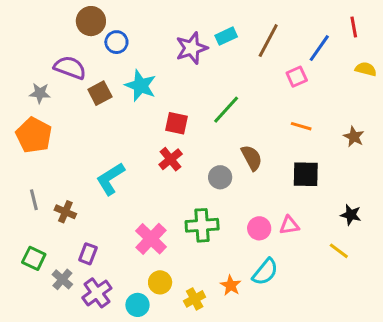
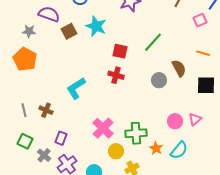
brown semicircle: (252, 158) -> (179, 68), moved
red cross: (171, 159) -> (116, 75), turned -35
gray circle: (220, 177) -> (159, 80), moved
gray line: (34, 200) -> (24, 110), moved
green cross: (202, 225) -> (136, 133), moved
pink triangle: (289, 225) -> (195, 119), turned -32
yellow circle: (160, 282) -> (116, 151), moved
orange star: (231, 285) -> (156, 148), moved

